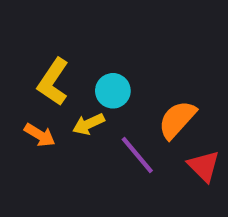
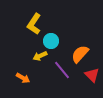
yellow L-shape: (53, 82) -> (34, 24), moved
orange arrow: (40, 135) -> (23, 78), moved

